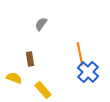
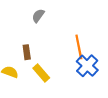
yellow rectangle: (43, 90) -> (41, 73), moved

